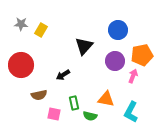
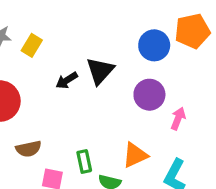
orange pentagon: (142, 55) -> (192, 31), moved
black arrow: (63, 75) -> (67, 80), moved
orange triangle: (106, 99) -> (135, 155), turned -36

